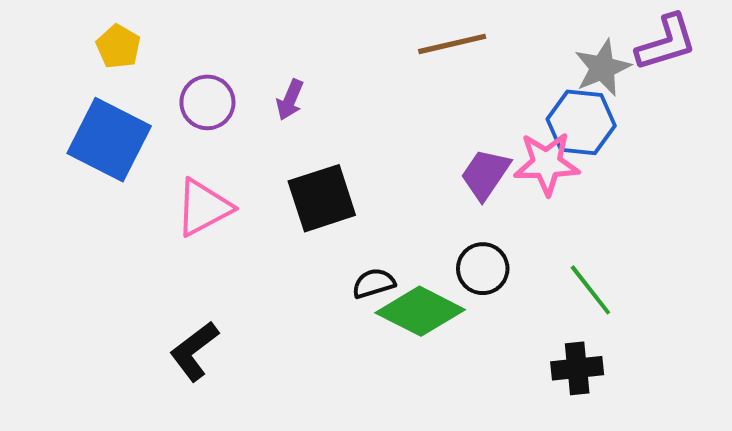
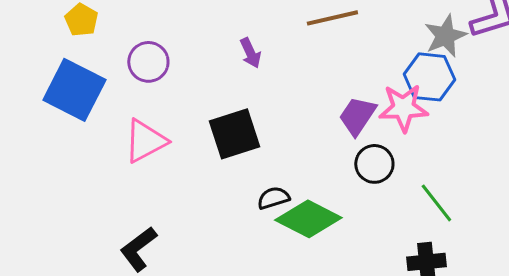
purple arrow: (290, 100) -> (250, 53), moved, turned -48
black circle: (483, 269) -> (374, 164), moved

